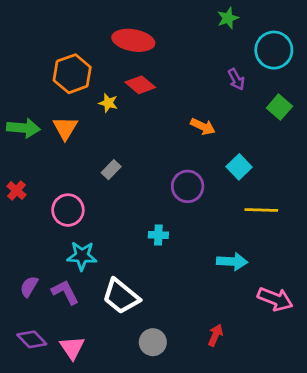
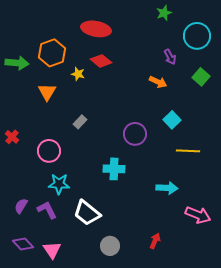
orange arrow: (203, 127) -> (158, 82), moved
green arrow: (23, 128) -> (17, 63), moved
cyan cross: (158, 235) -> (114, 169), size x1.5

